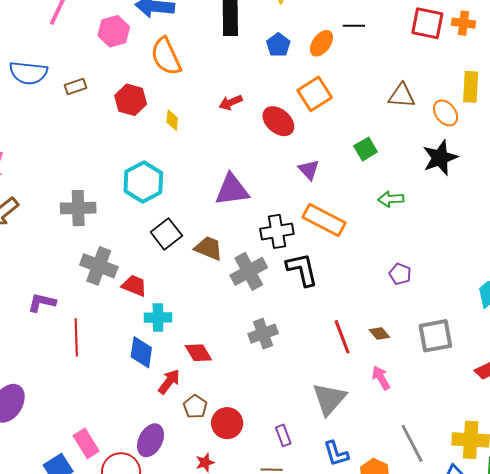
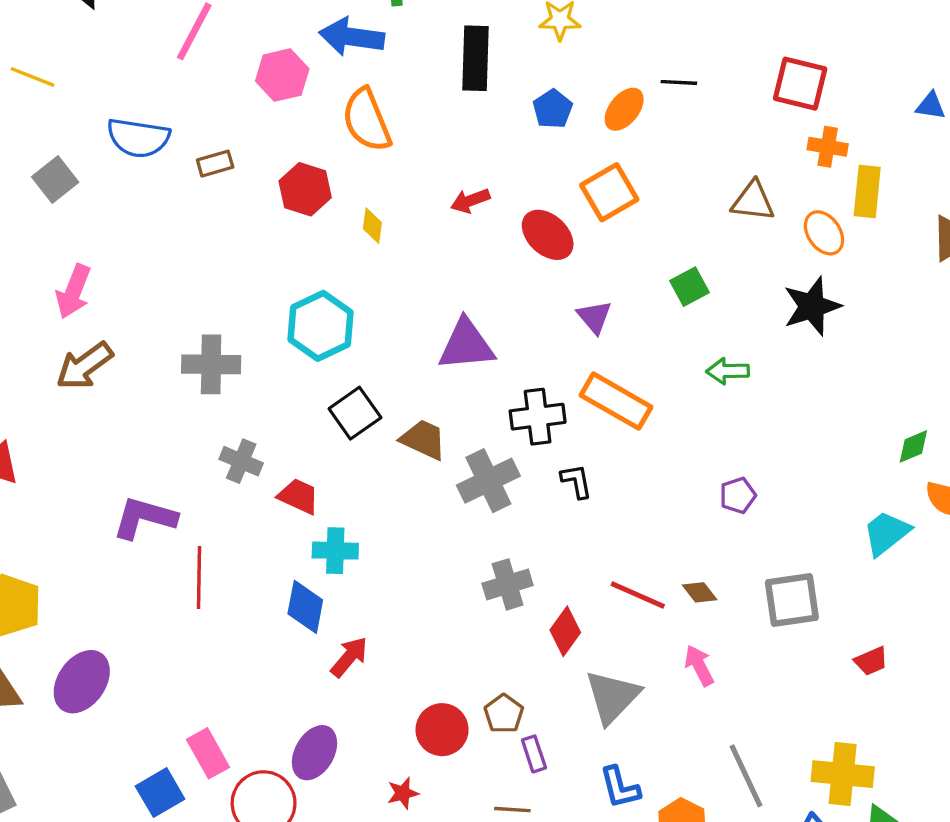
orange cross: (463, 23) -> (828, 147), moved
gray cross: (99, 266) -> (241, 461), size x0.7
black L-shape: (302, 269) -> (576, 481), size x0.6
purple pentagon: (400, 274) -> (738, 495), turned 30
purple L-shape: (42, 303) -> (145, 518), size x1.4
red line: (342, 337) -> (638, 595), turned -48
red diamond: (198, 353) -> (565, 631), moved, turned 64
brown pentagon: (195, 407) -> (504, 714), moved

